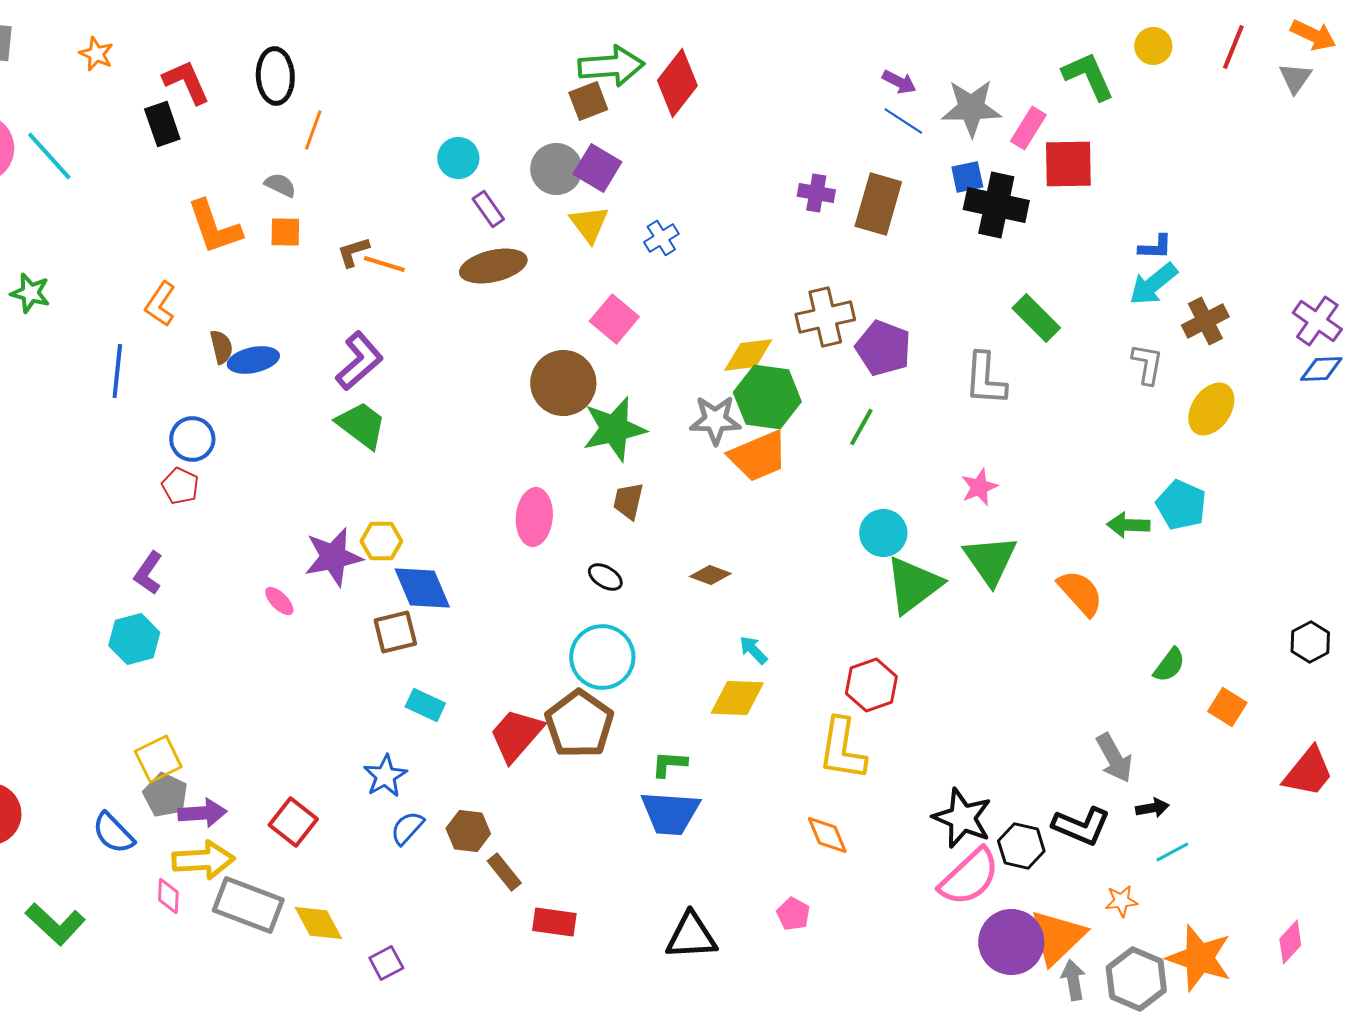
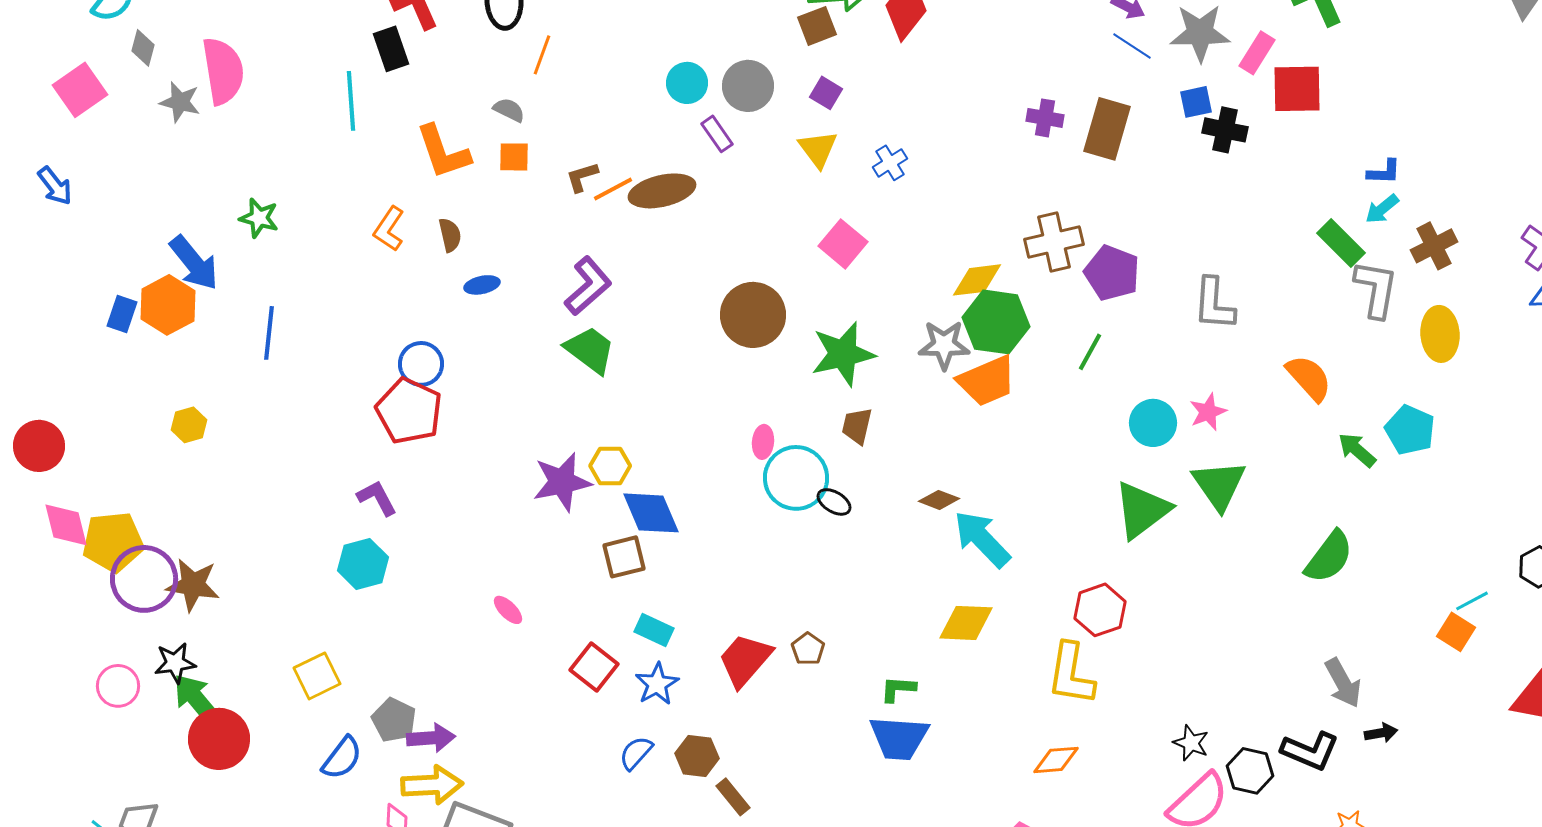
cyan line: (49, 156) -> (351, 101), moved, turned 38
purple square: (597, 168) -> (826, 93), size x0.7
gray circle: (556, 169) -> (748, 86), moved
black cross: (996, 205) -> (1225, 130), size x0.7
orange line: (384, 264) -> (613, 189), turned -45
brown ellipse: (493, 266) -> (662, 191), moved
cyan arrow: (1153, 284) -> (1382, 209), size x0.7
green rectangle: (1036, 318) -> (1341, 243), moved
brown semicircle: (221, 347) -> (450, 235), moved
blue ellipse: (253, 360) -> (482, 285), size x0.7
gray L-shape: (1147, 364) -> (1376, 289), size x1.4
blue line: (117, 371) -> (269, 333), moved
brown circle: (563, 383) -> (753, 315), moved
yellow ellipse: (1211, 409) -> (1440, 334), turned -38
red pentagon: (180, 486) -> (409, 411), size x1.8
pink ellipse: (534, 517) -> (763, 442), size x0.6
green arrow: (1128, 525) -> (1357, 450), turned 39
cyan circle: (883, 533) -> (1153, 423), moved
purple L-shape: (148, 573) -> (377, 498), turned 117
orange semicircle: (1080, 593) -> (1309, 378), moved
pink ellipse: (279, 601) -> (508, 610), moved
cyan arrow: (753, 650) -> (982, 539), moved, size x2.0
cyan circle: (602, 657) -> (796, 478), moved
green semicircle: (1169, 665) -> (1329, 557), moved, size x1.5
brown pentagon: (579, 724) -> (808, 649), size x0.5
yellow square: (158, 759) -> (317, 676), moved
blue star: (385, 776) -> (657, 684), moved
black star: (962, 818) -> (1191, 743), size x0.6
red square: (293, 822) -> (594, 667), moved
blue semicircle: (113, 833) -> (342, 758), turned -99
orange diamond: (827, 835) -> (1056, 760), turned -72
cyan line: (1172, 852) -> (1472, 601), moved

